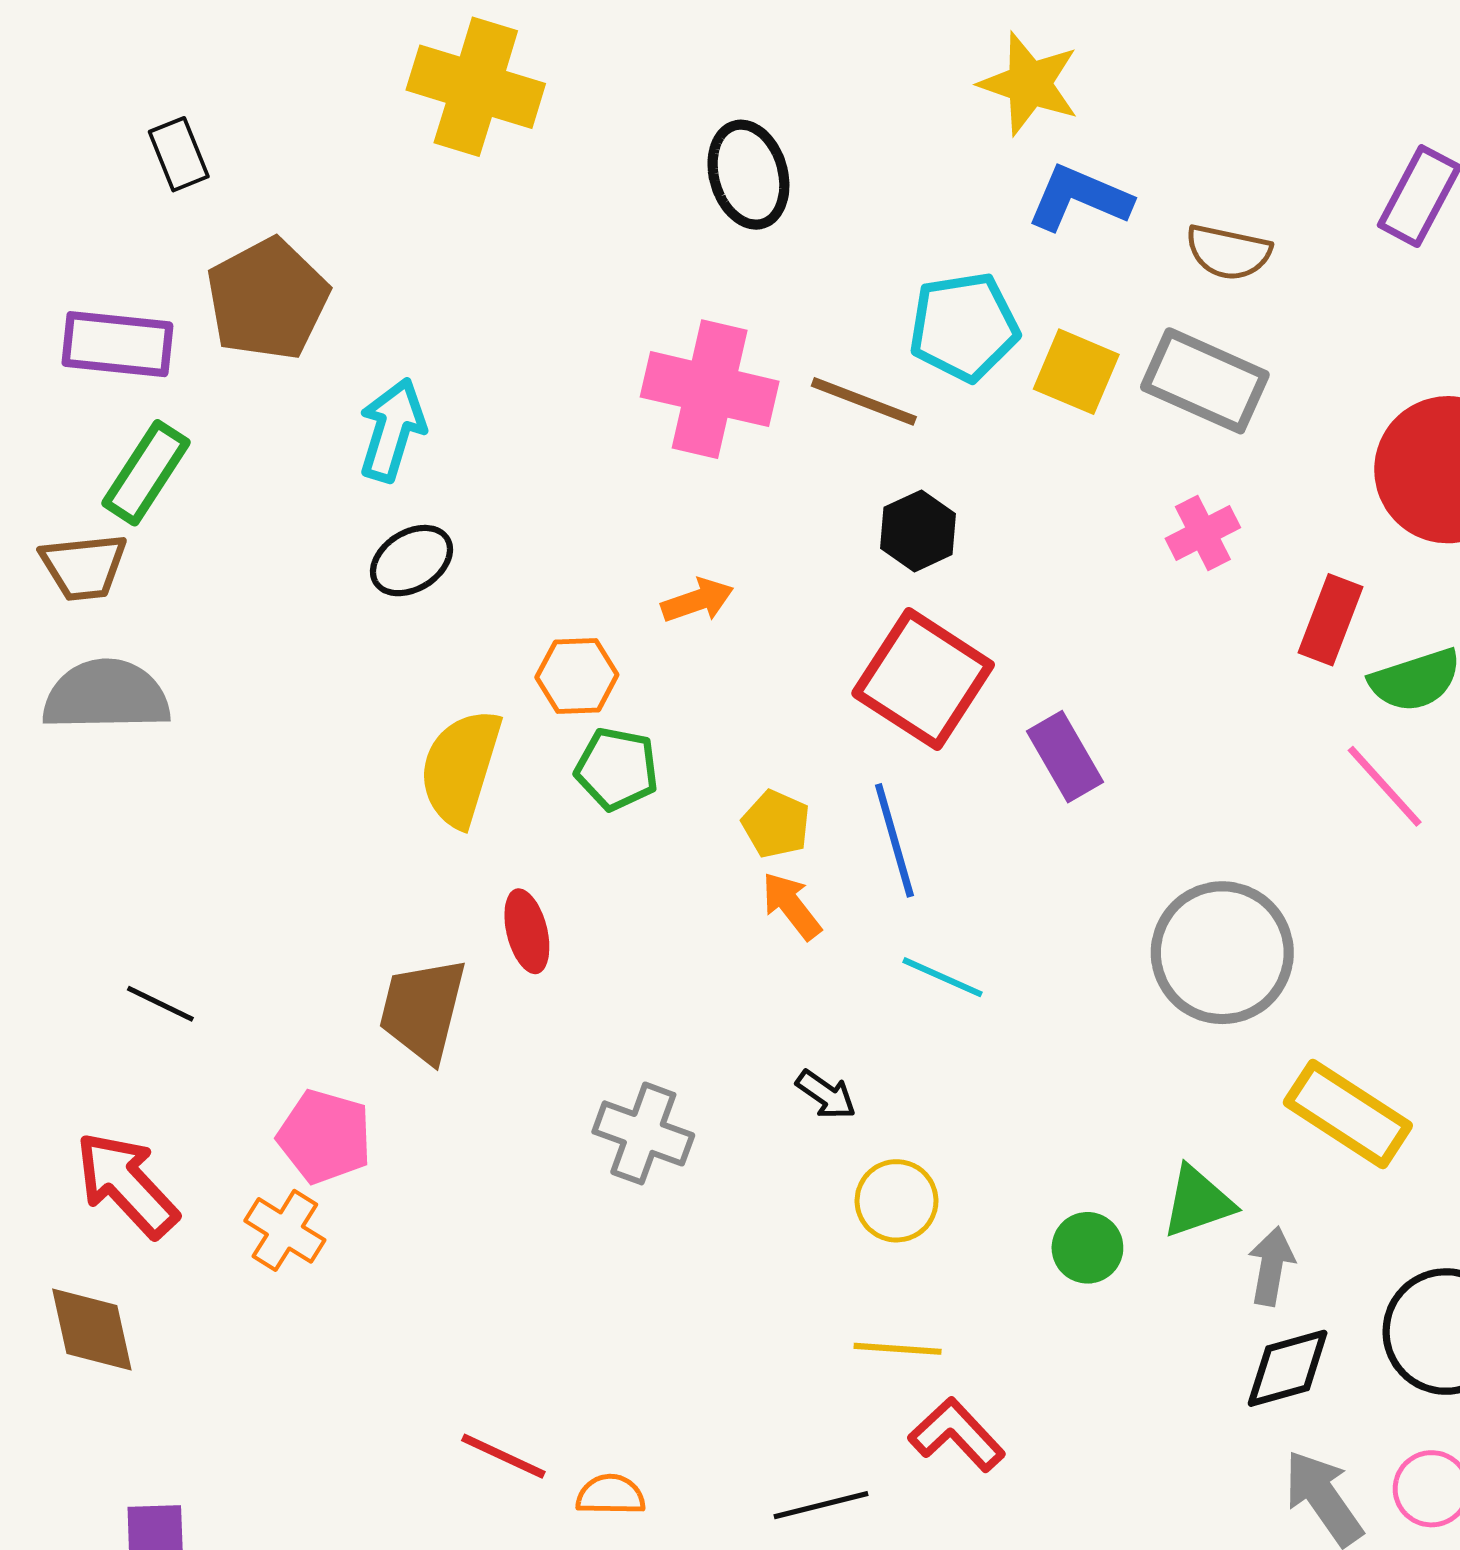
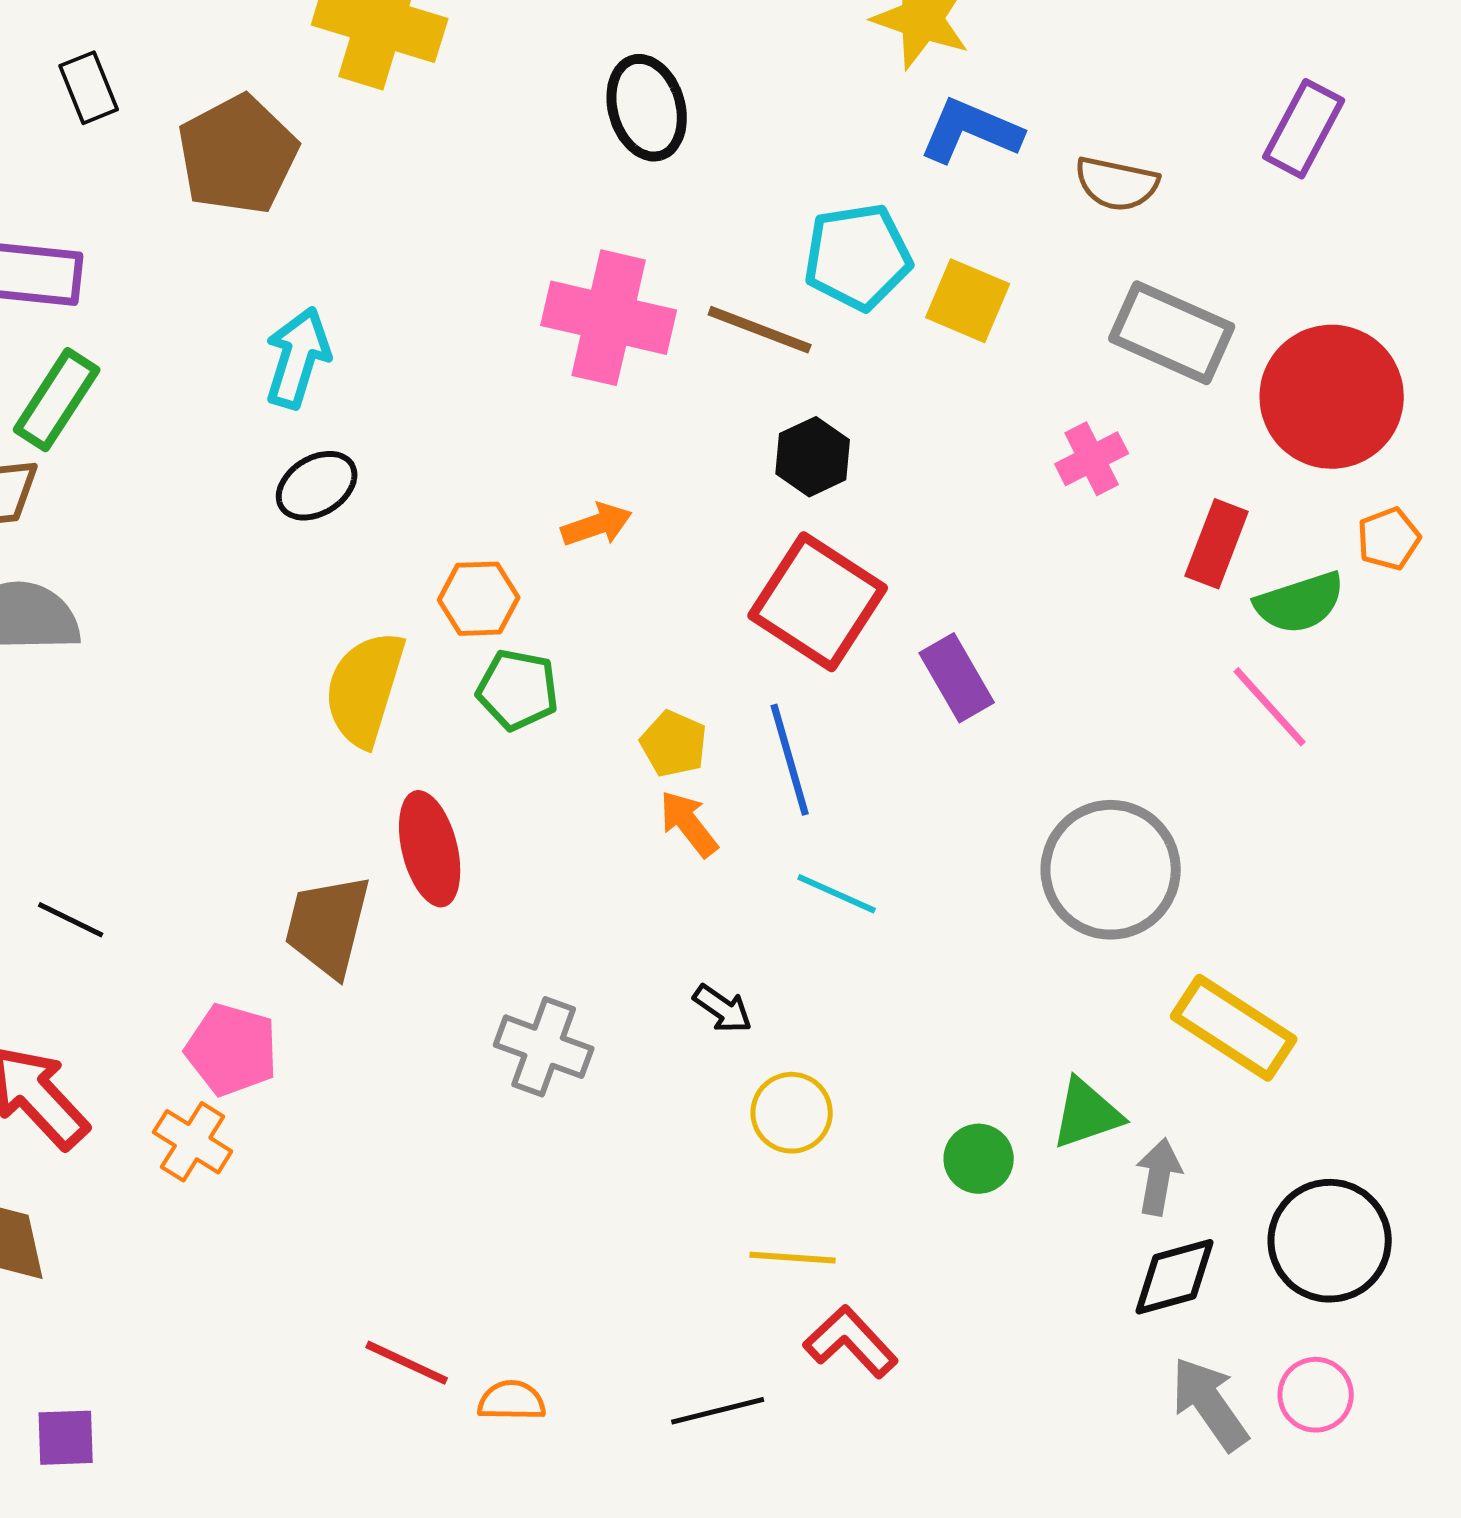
brown pentagon: (268, 299) -> (238, 155), moved
gray rectangle: (1205, 381) -> (1172, 333), moved
red ellipse: (527, 931) -> (430, 849), size x1.4

